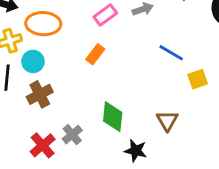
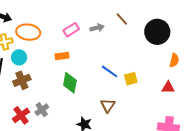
blue line: (171, 53) -> (110, 71), moved
orange rectangle: (95, 54) -> (62, 56), turned 40
green diamond: (113, 117) -> (70, 83), moved

